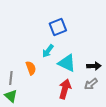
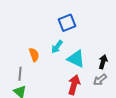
black arrow: (94, 66) -> (103, 62), turned -72
orange semicircle: (31, 68) -> (34, 55), moved

